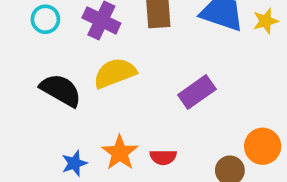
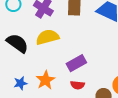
purple rectangle: (197, 92) -> (76, 63), moved
red semicircle: (163, 157) -> (77, 85), moved

